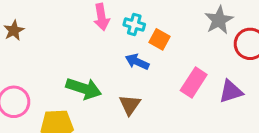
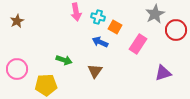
pink rectangle: (194, 83) -> (138, 44), moved
green arrow: (84, 88) -> (64, 60), size x0.7
purple triangle: (231, 91) -> (163, 73), moved

